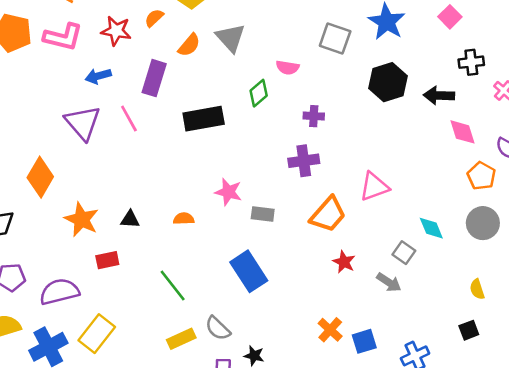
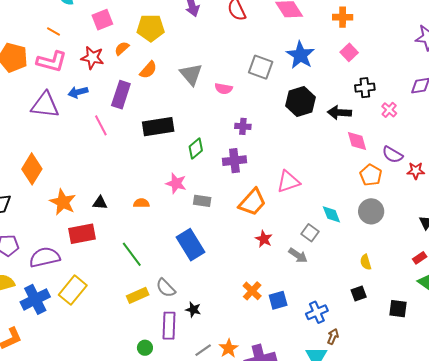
gray triangle: (231, 38) -> (191, 74), moved
green diamond: (259, 93) -> (196, 149), moved
purple triangle: (83, 123) -> (45, 105), moved, turned -44
red rectangle: (107, 260) -> (82, 234), size x1.5

